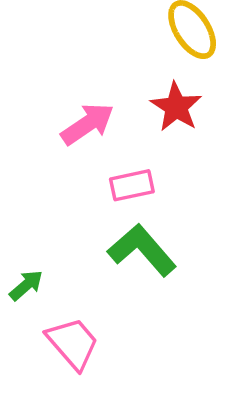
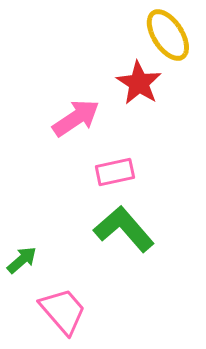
red star: (176, 107) -> (139, 83), moved

